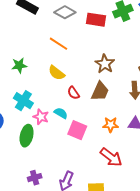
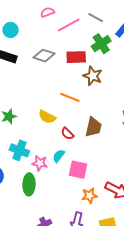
orange line: (58, 44) -> (70, 97), moved
brown star: (105, 64) -> (93, 76), moved
cyan semicircle: (61, 113) -> (59, 156), turned -72
orange star: (111, 125) -> (89, 196), moved

